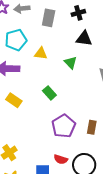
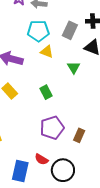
gray rectangle: (49, 18) -> (70, 30), moved
cyan pentagon: (16, 40) -> (38, 31), moved

